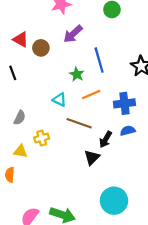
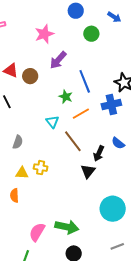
cyan triangle: (59, 100) -> (52, 122), turned 32
blue cross: (124, 103) -> (111, 104), moved
brown line: (79, 123) -> (73, 141), turned 40
blue semicircle: (128, 131) -> (118, 143), turned -120
yellow cross: (42, 138) -> (41, 168), moved, turned 32

